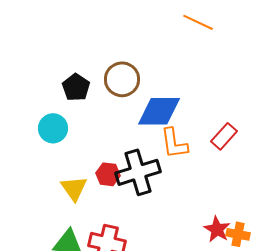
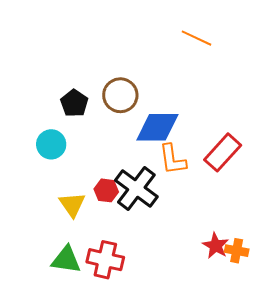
red rectangle: (224, 136) -> (223, 152), size x1.4
black cross: (138, 172) -> (136, 188), turned -36

